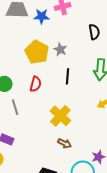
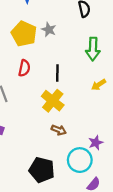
black line: (68, 76) -> (57, 73), moved

